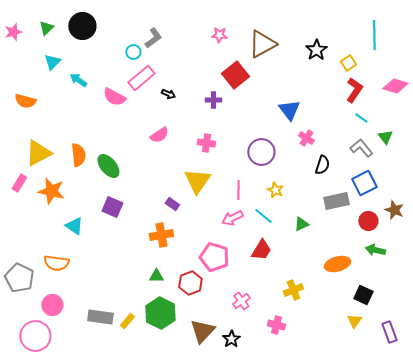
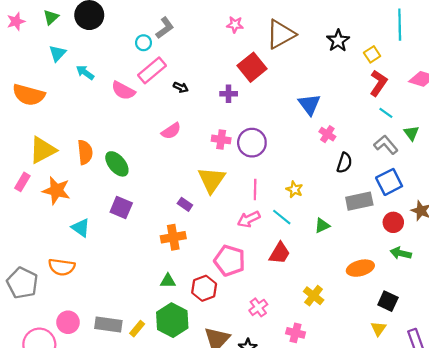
orange semicircle: (25, 101) -> (29, 95), size x1.4
purple circle: (261, 152) -> (252, 143), moved
yellow cross: (293, 290) -> (314, 296), turned -30
pink circle: (52, 305) -> (68, 322), moved

